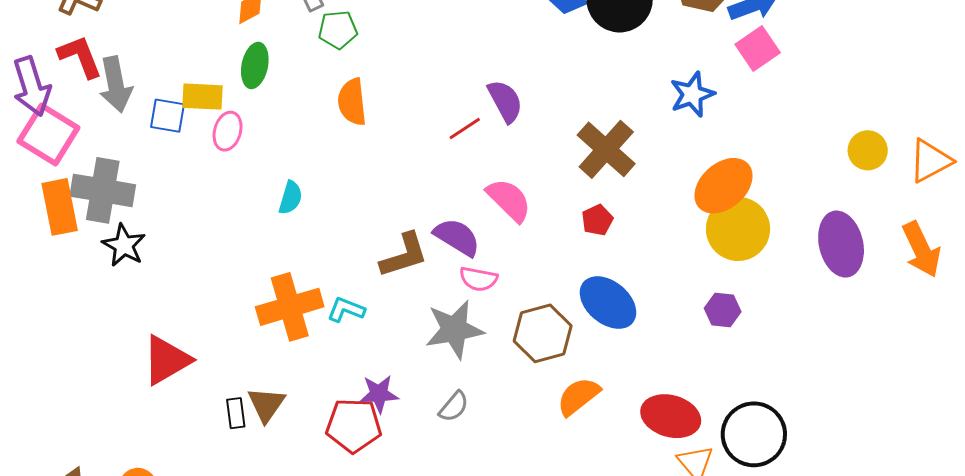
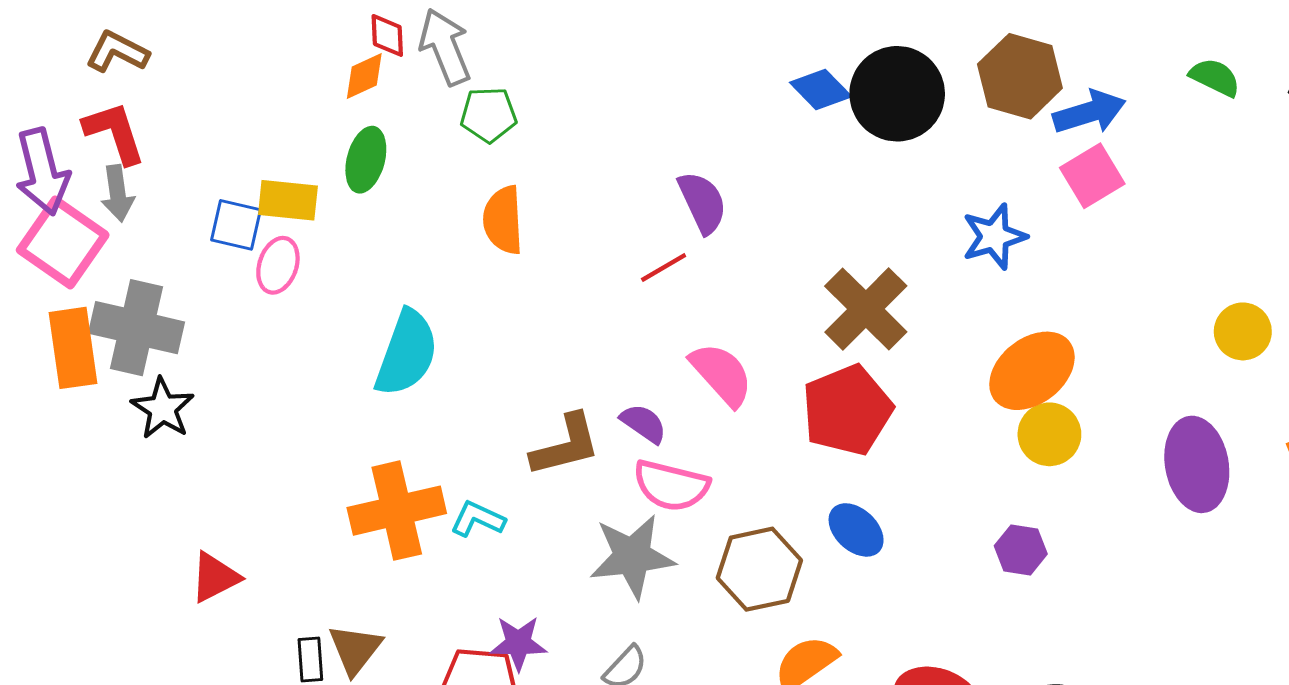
gray arrow: (116, 85) -> (117, 193), moved, size x0.7
purple semicircle: (505, 101) -> (702, 202), moved
pink ellipse: (228, 131) -> (278, 265), moved
cyan semicircle: (290, 198) -> (407, 353), size x1.8
red pentagon: (597, 220) -> (847, 410), size x2.0
yellow circle: (738, 229) -> (1049, 434), size x0.7
purple semicircle: (457, 237) -> (644, 423), size x0.7
pink semicircle: (478, 279) -> (671, 486), size x1.4
blue ellipse: (608, 303) -> (856, 530), size x0.7
red triangle: (167, 360) -> (215, 577), size x0.7

